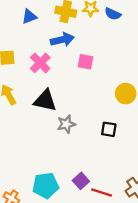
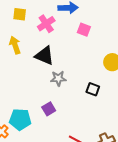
purple square: (81, 181) -> (49, 109), moved
cyan pentagon: (46, 186) -> (20, 119), moved

